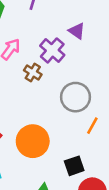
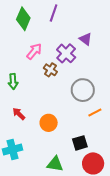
orange line: (92, 126) -> (95, 113), turned 32
orange circle: (33, 141) -> (49, 123), size x0.7

